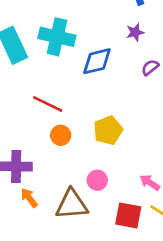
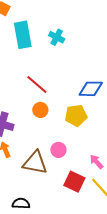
cyan cross: (57, 37) -> (57, 37), size x0.6
blue diamond: (97, 61) -> (91, 89), moved

